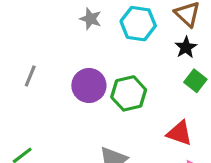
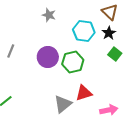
cyan hexagon: (138, 24) -> (84, 31), moved
red triangle: (179, 133) -> (84, 93), moved, turned -36

